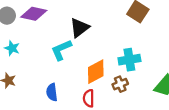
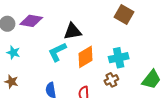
black triangle: (79, 28) -> (73, 31), turned 30
orange diamond: (96, 72) -> (86, 57), moved

